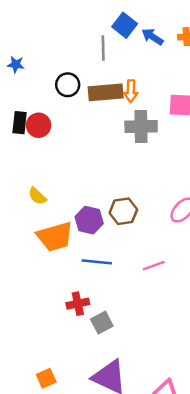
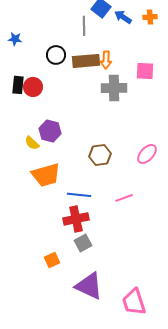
purple hexagon: (89, 220) -> (50, 131), moved
red cross: (78, 304) -> (76, 219), moved, size x1.4
orange square: (46, 378) -> (52, 260), moved

